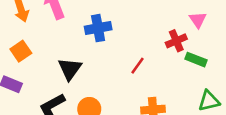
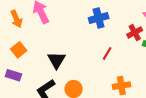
blue cross: (98, 28) -> (99, 18), moved

